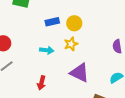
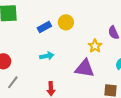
yellow star: (71, 44) -> (95, 46), moved

